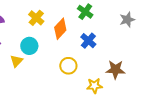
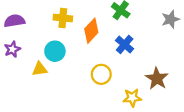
yellow cross: (36, 18) -> (63, 18), turned -35
yellow triangle: (16, 61) -> (40, 69), turned 40
brown star: (115, 70) -> (157, 78), turned 30

